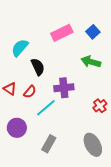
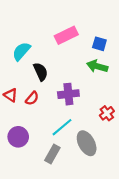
blue square: (93, 32) -> (99, 44), moved, turned -32
cyan line: (46, 108) -> (62, 127), moved
gray ellipse: (93, 145) -> (87, 143), moved

